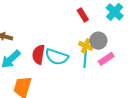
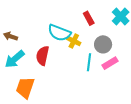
yellow cross: (86, 46) -> (74, 41), moved
cyan semicircle: (57, 57) -> (59, 33), moved

